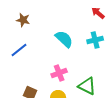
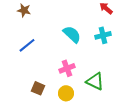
brown star: (23, 20) -> (24, 10), moved

